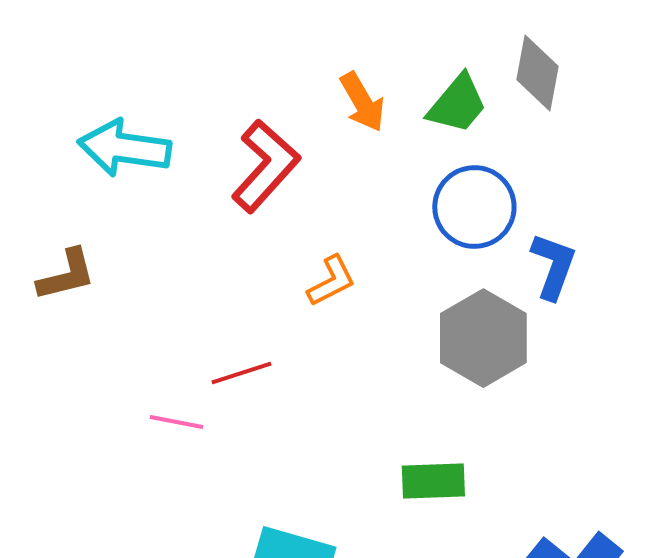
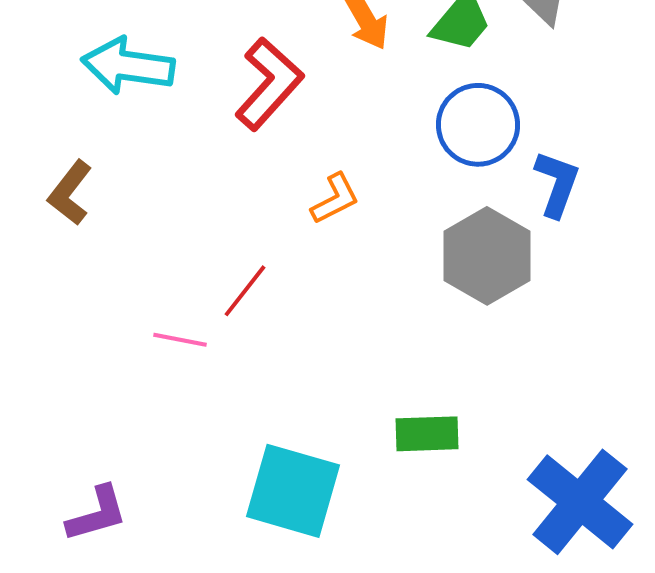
brown L-shape: (66, 275) -> (70, 193), turned 142
red line: (241, 373) -> (245, 291), turned -34
green rectangle: (433, 481) -> (427, 434), moved

